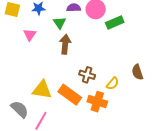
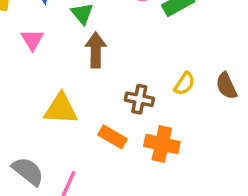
yellow semicircle: (113, 84) -> (184, 84), moved
yellow triangle: (42, 90) -> (61, 109), moved
orange rectangle: (70, 95) -> (113, 137), size x0.7

